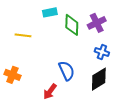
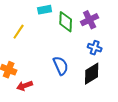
yellow line: (23, 35) -> (19, 32), turned -63
red arrow: (50, 92) -> (25, 86), moved, turned 35

